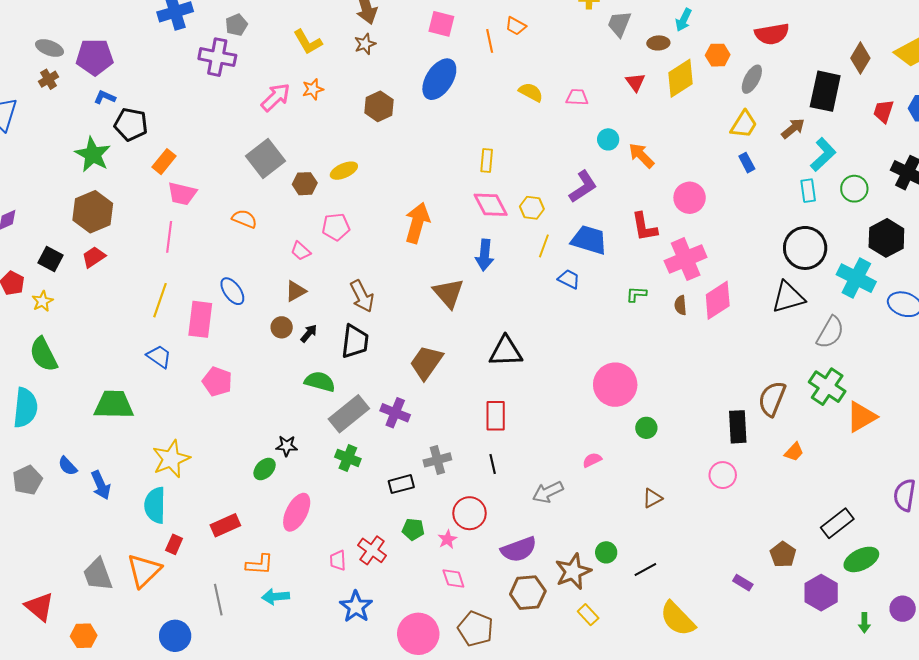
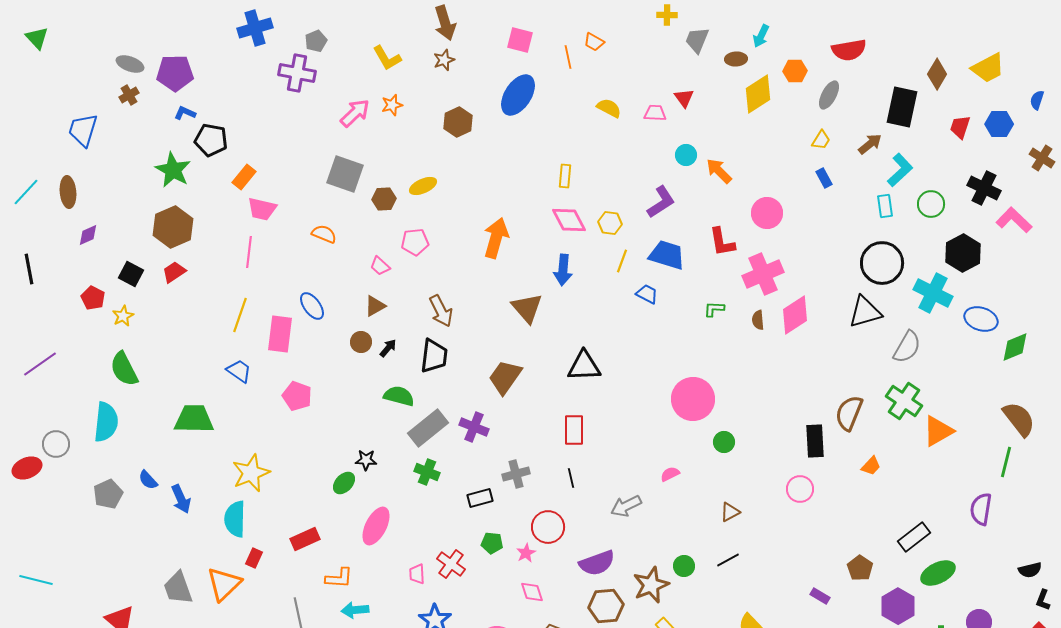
red triangle: (635, 82) -> (684, 98), moved
yellow trapezoid: (744, 124) -> (821, 140), size x0.7
gray square: (266, 159) -> (345, 174), turned -33
black line: (645, 569) -> (728, 560), moved

